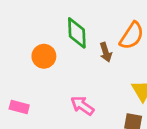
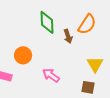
orange circle: (44, 56) -> (23, 55), moved

